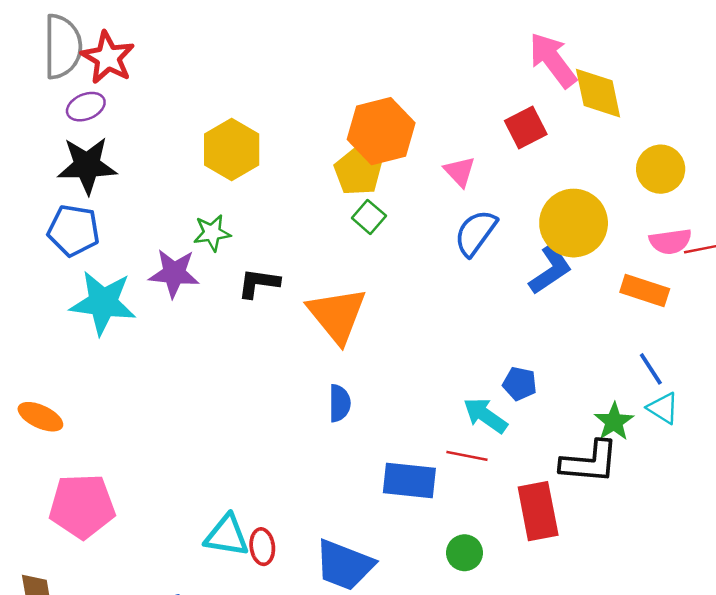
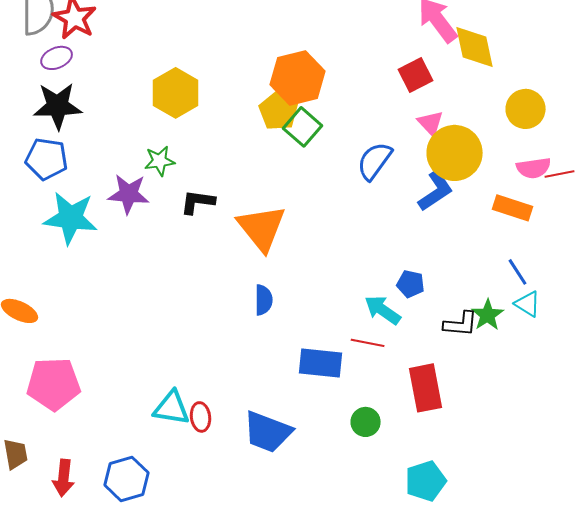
pink triangle: (460, 172) -> (431, 123), moved
green square: (369, 217) -> (303, 127), moved, size x1.4
black L-shape: (590, 462) -> (461, 324), moved, size x0.7

